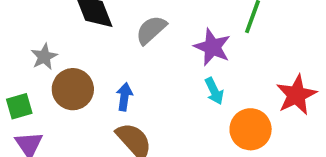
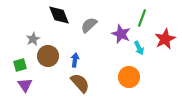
cyan arrow: (214, 91) -> (139, 48), moved
red star: (296, 95) -> (165, 39), moved
orange circle: (251, 129) -> (129, 77), moved

